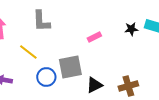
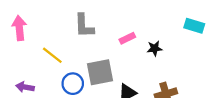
gray L-shape: (41, 21) -> (84, 26), moved
black star: (131, 29) -> (155, 48), moved

